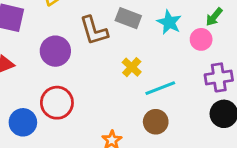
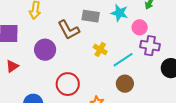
pink circle: (201, 39) -> (140, 27), moved
purple cross: (219, 77) -> (150, 46), moved, turned 30
red circle: (57, 103) -> (68, 84), moved

